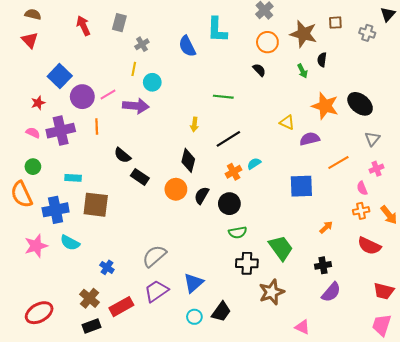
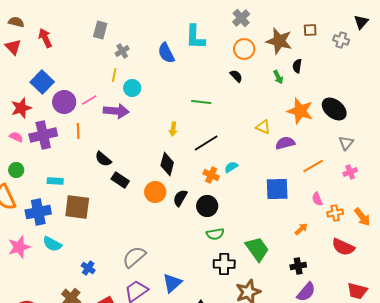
red arrow: (83, 26) -> (45, 38), moved
red star: (38, 103) -> (21, 108), size x1.5
orange cross: (234, 172) -> (211, 175), turned -35
pink semicircle: (362, 188) -> (317, 199), moved

